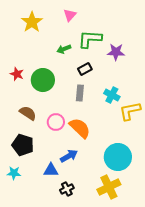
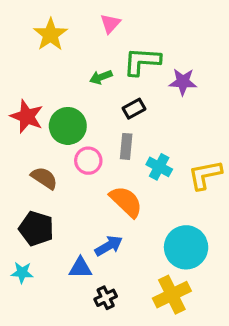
red star: (17, 74) -> (27, 116), size x1.5
cyan cross: (112, 95) -> (159, 167), moved
pink circle: (56, 122) -> (88, 161), moved

